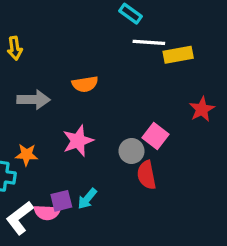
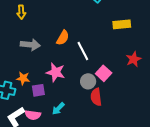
white line: (149, 42) -> (83, 51), moved, turned 54
orange semicircle: (85, 84) -> (63, 38), turned -56
pink star: (78, 141) -> (56, 72), turned 30
purple square: (61, 201) -> (38, 90), moved

